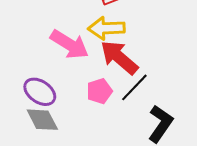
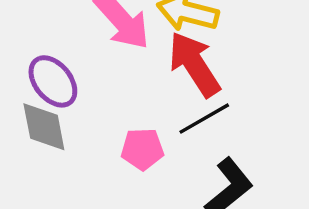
pink pentagon: (99, 91) -> (142, 149), moved

